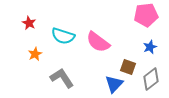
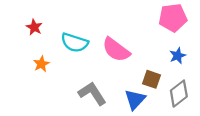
gray L-shape: (62, 78) -> (92, 94), moved

